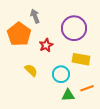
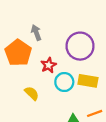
cyan circle: (61, 74) -> (64, 82), moved

